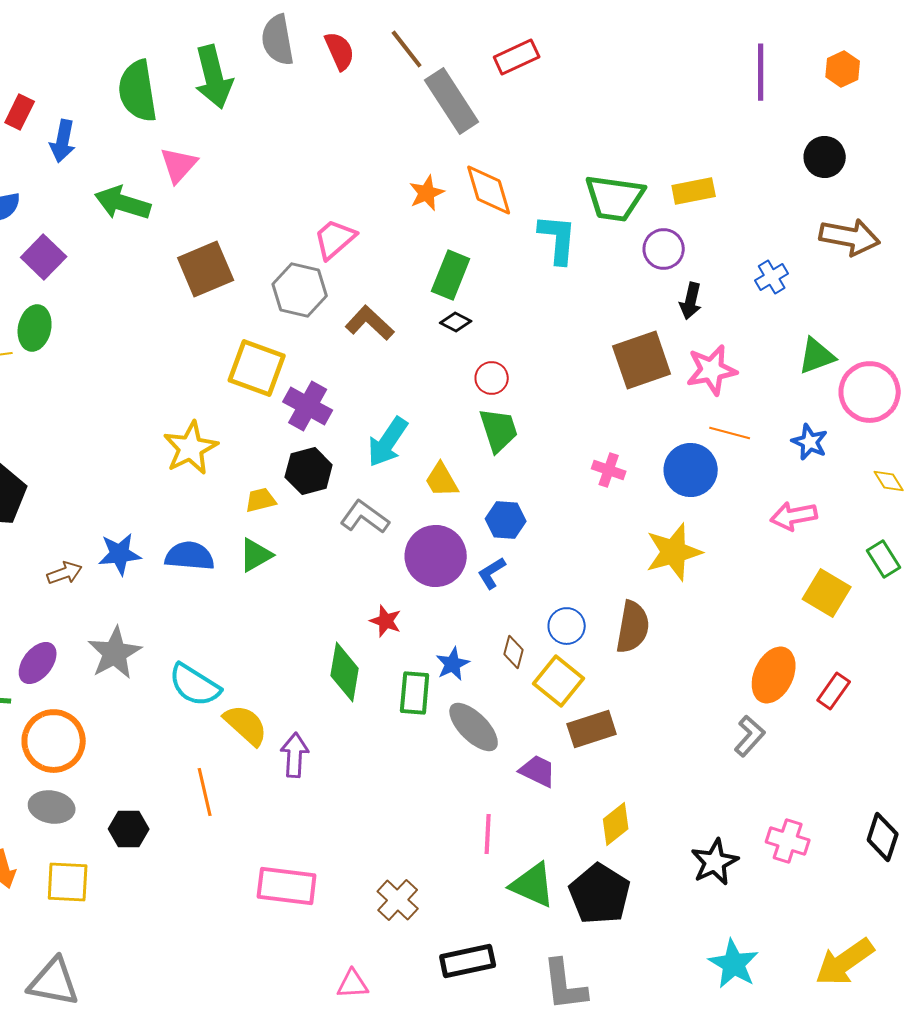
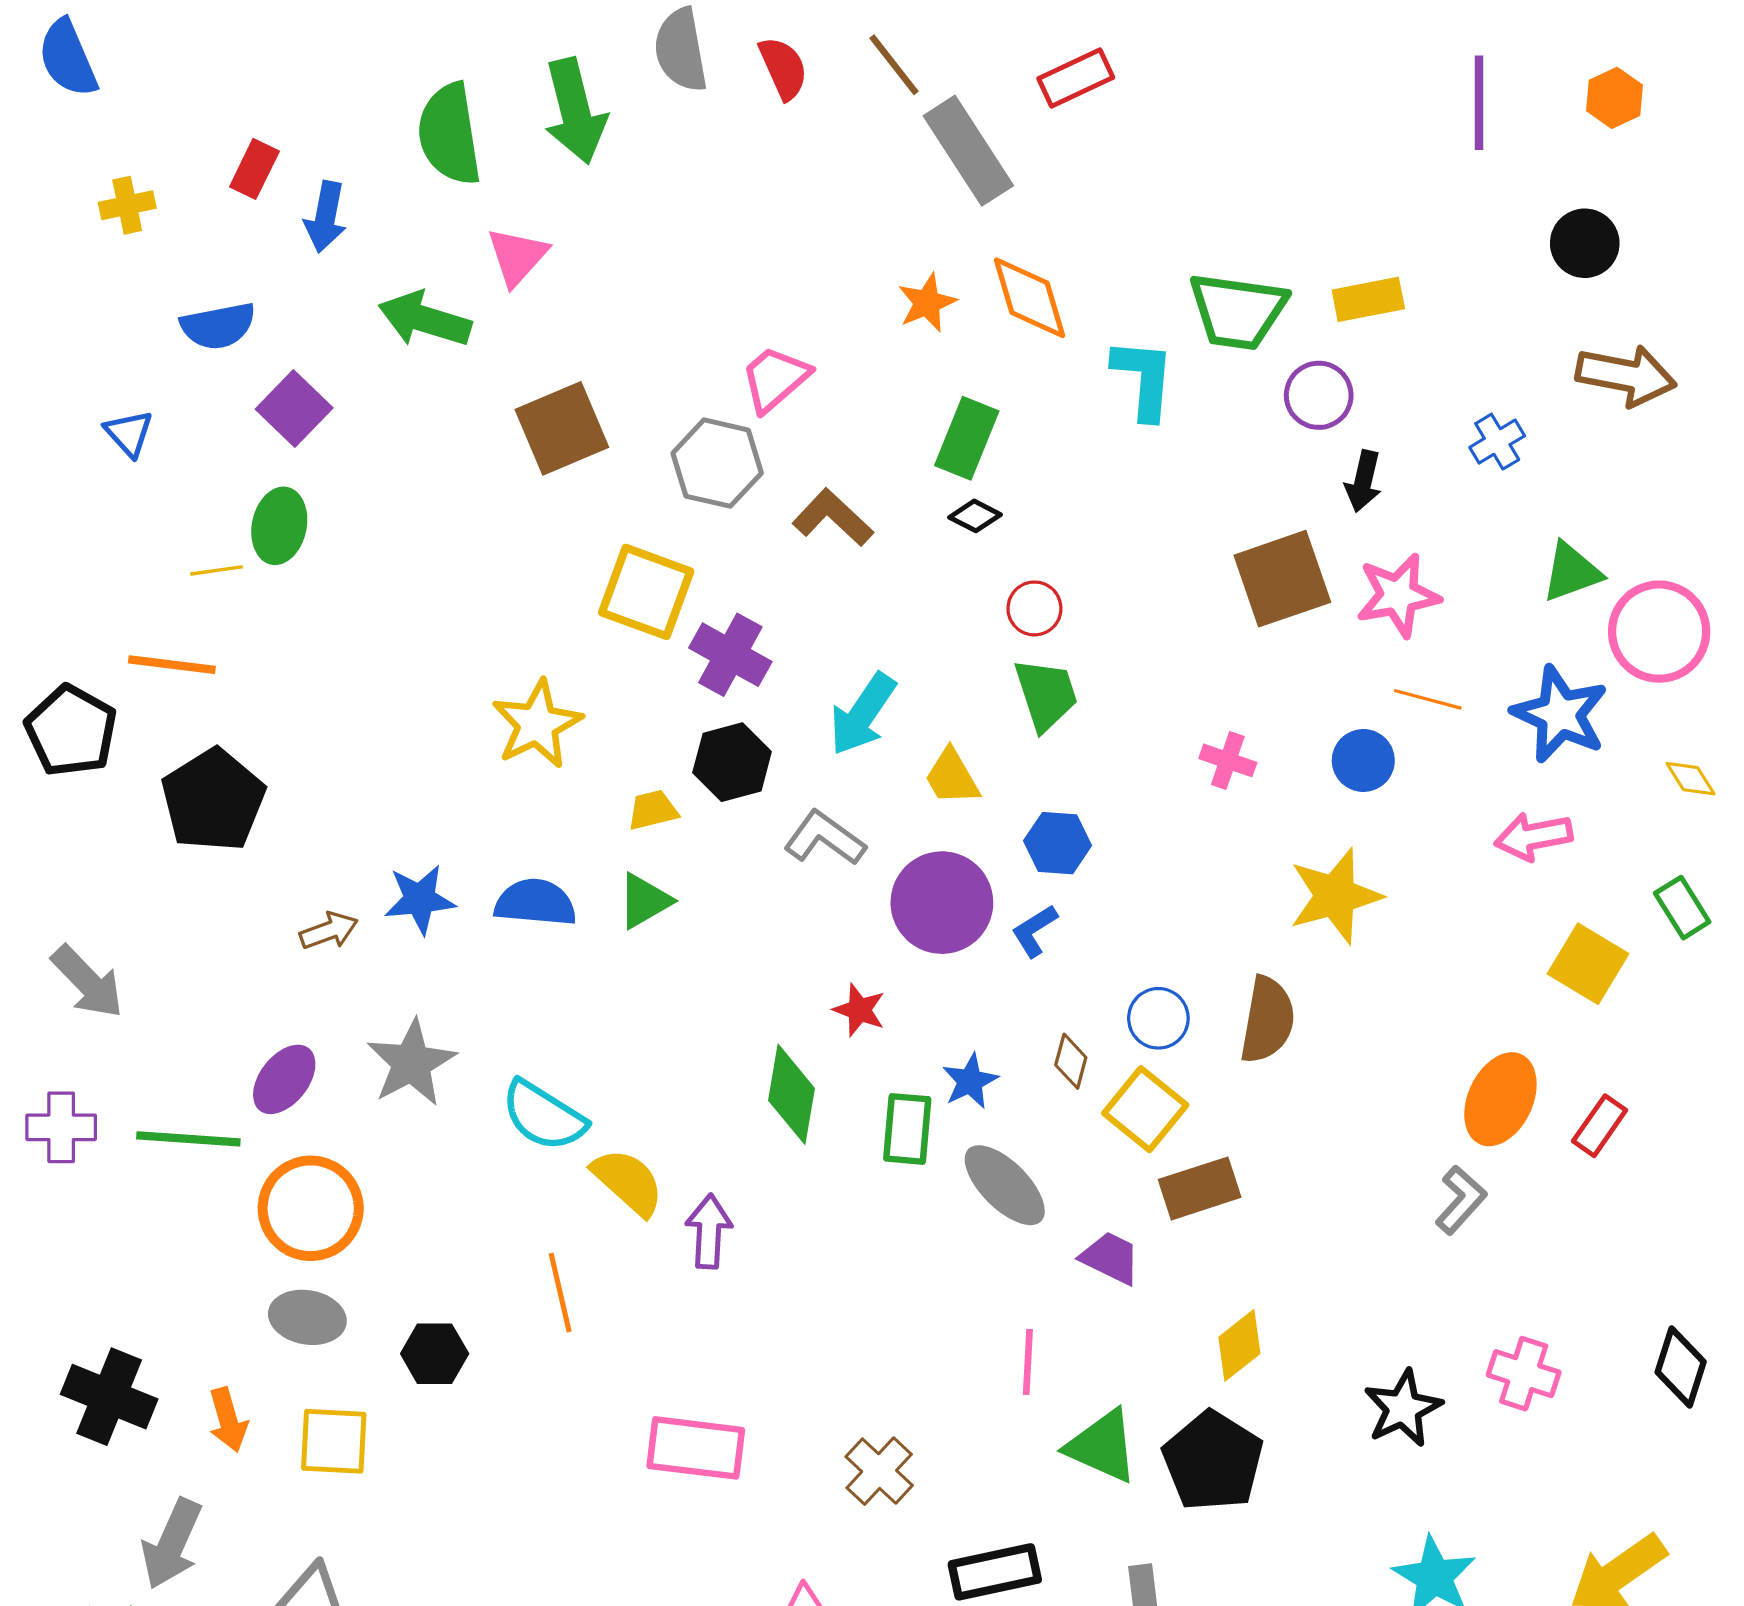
blue star: (810, 442) -> (1560, 714), size x1.6
blue circle: (691, 470) -> (1363, 760), size x0.7

